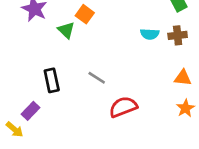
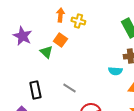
cyan semicircle: (150, 34) -> (115, 71), moved

